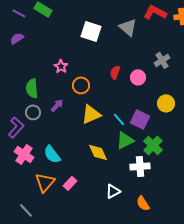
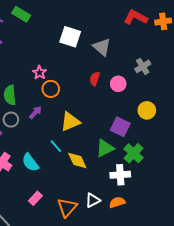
gray triangle: (128, 27) -> (102, 47), moved
orange circle: (81, 85) -> (51, 89), moved
cyan line: (119, 119) -> (56, 146), moved
orange triangle: (45, 182) -> (67, 207), moved
pink rectangle: (70, 183) -> (35, 198), moved
orange semicircle: (143, 203) -> (117, 202), moved, turned 105

